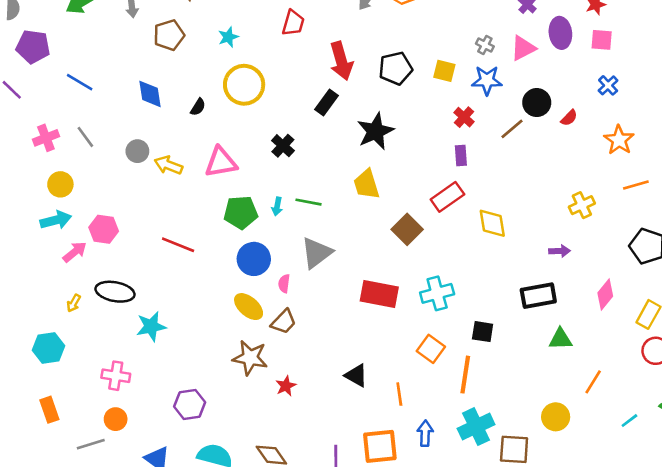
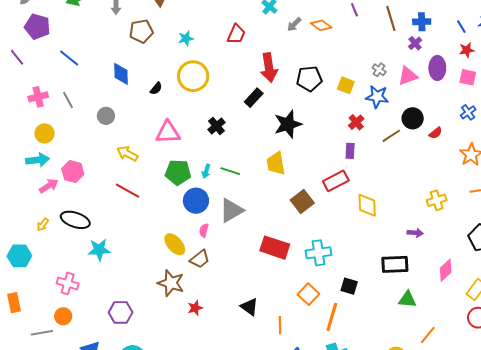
yellow arrow: (168, 165) -> (127, 154), moved
blue circle: (254, 259) -> (196, 201), moved

